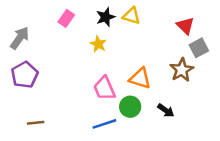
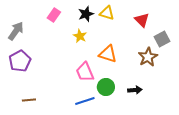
red triangle: (185, 26) -> (142, 20), moved
orange triangle: (140, 78) -> (108, 54), moved
black arrow: (166, 110) -> (135, 90), turned -40

